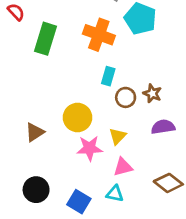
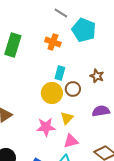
orange cross: (99, 35) -> (53, 42), size x0.7
brown star: (152, 93) -> (97, 76), moved
yellow circle: (77, 117) -> (52, 93), moved

